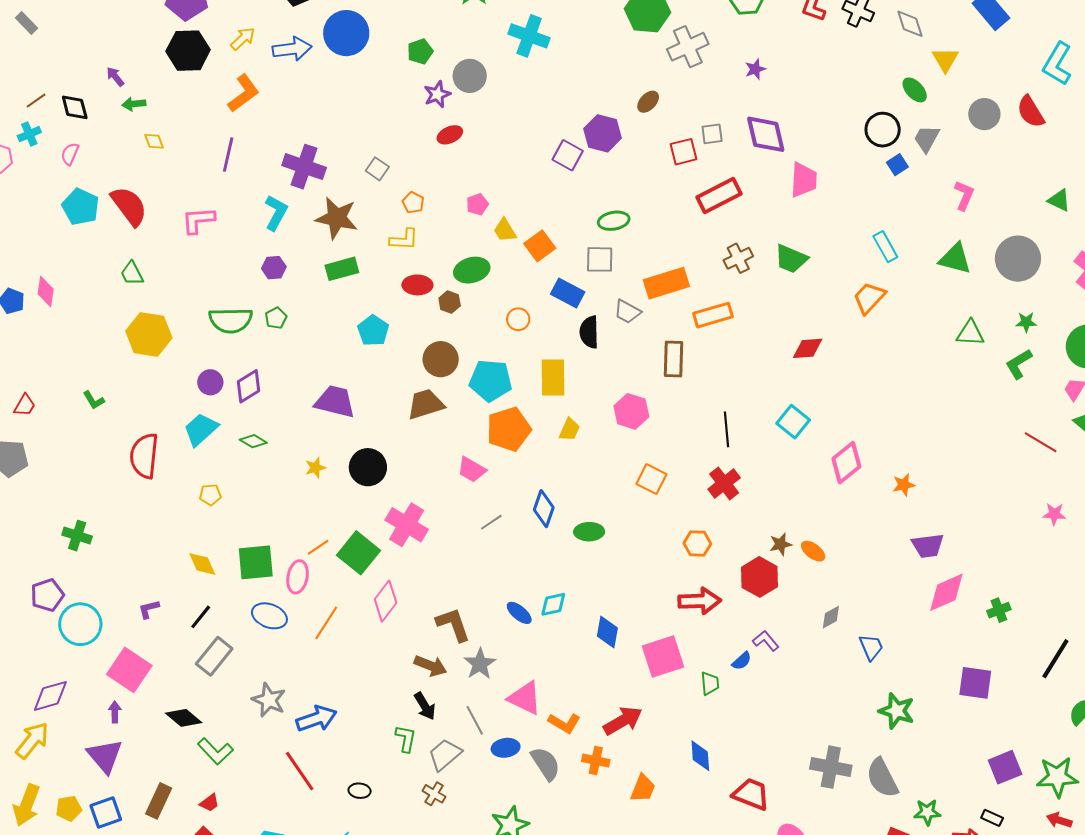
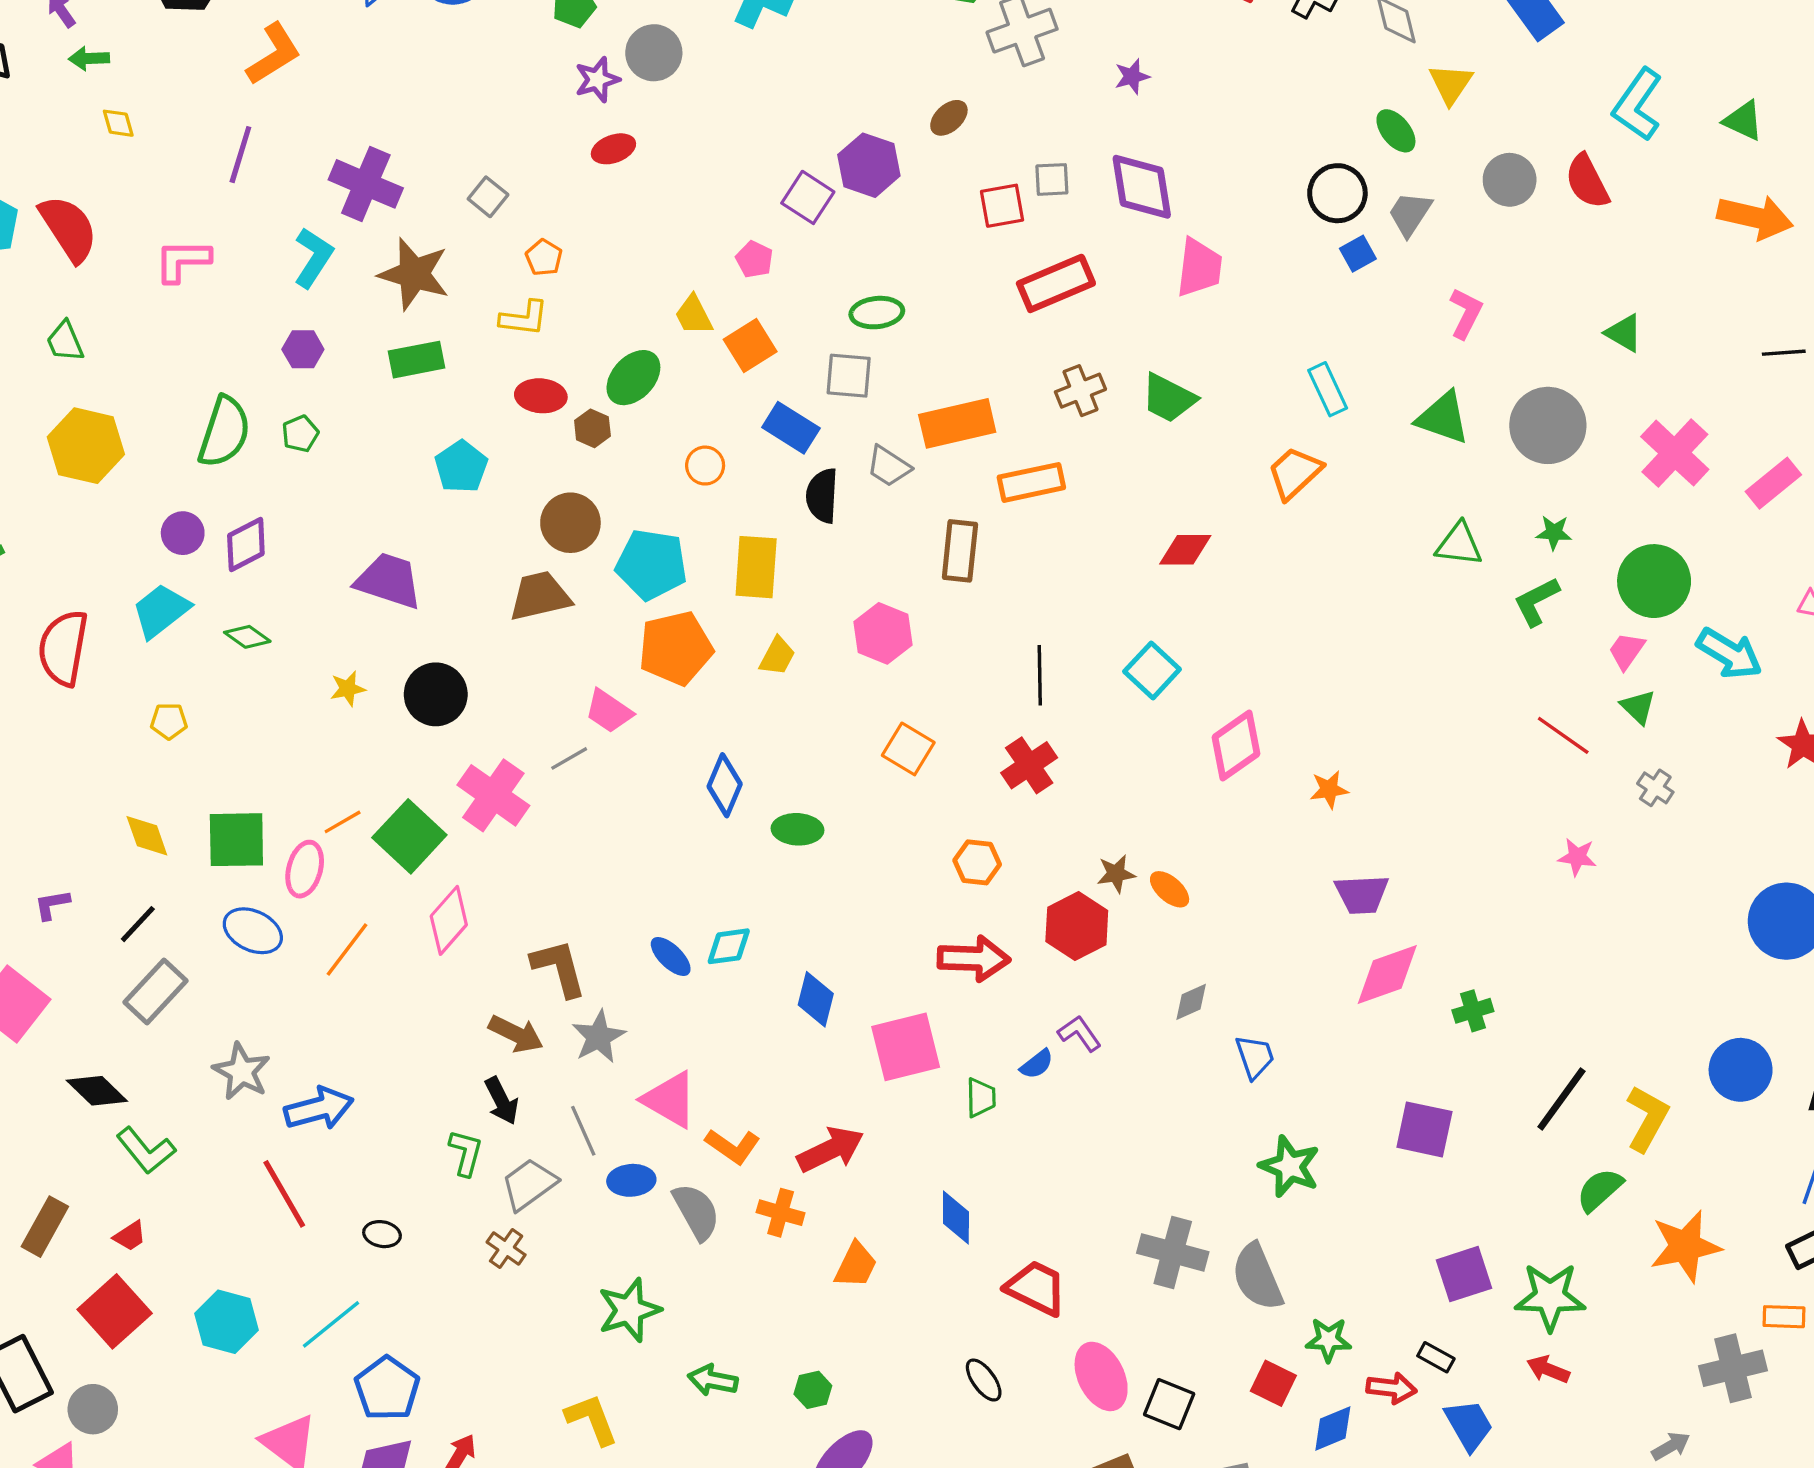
pink pentagon: (477, 204) -> (754, 259), moved, turned -30
green ellipse: (472, 270) -> (633, 378), turned -36
green semicircle: (231, 320) -> (224, 432), turned -75
gray line: (491, 522) -> (569, 758), moved

